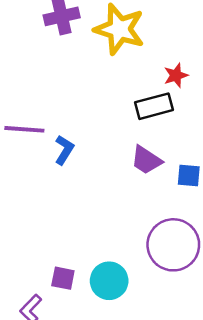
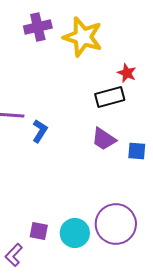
red star: (176, 75) -> (127, 73), turned -30
purple circle: (173, 245) -> (116, 224), moved

